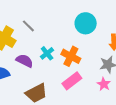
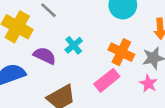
orange cross: (71, 56) -> (121, 52), moved

